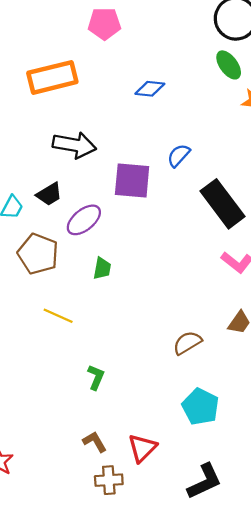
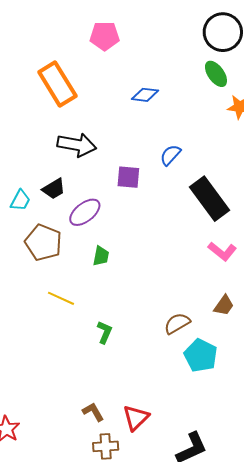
orange rectangle: (52, 77) -> (57, 84), turned 72
purple square: (132, 181) -> (128, 177), size x0.7
green L-shape: (96, 377) -> (105, 332), moved
cyan pentagon: (201, 407) -> (201, 355), moved

